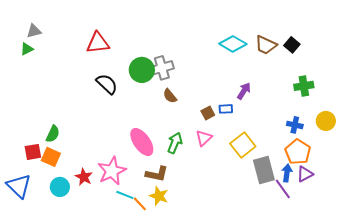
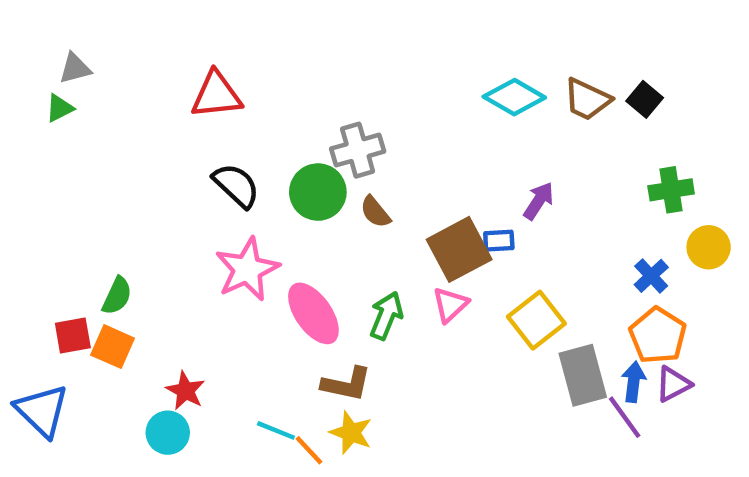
green circle: (142, 70) -> (318, 192), moved
brown square: (208, 113) -> (459, 249), size x2.0
yellow circle: (326, 121) -> (709, 247), moved
blue cross: (295, 125) -> (651, 276), turned 35
pink star: (112, 171) -> (247, 269), moved
cyan circle: (60, 187) -> (168, 433), moved

